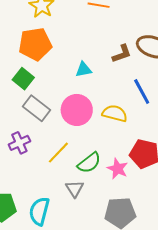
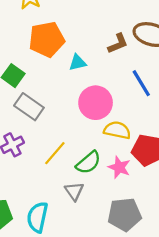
orange pentagon: (35, 44) -> (47, 39), moved
pink circle: (77, 110) -> (96, 103), moved
yellow semicircle: (115, 113) -> (117, 130), moved

